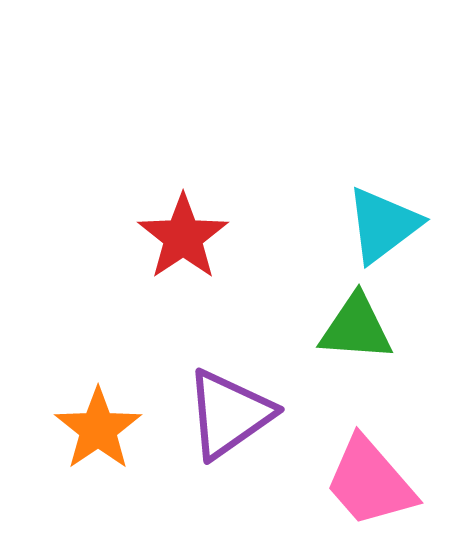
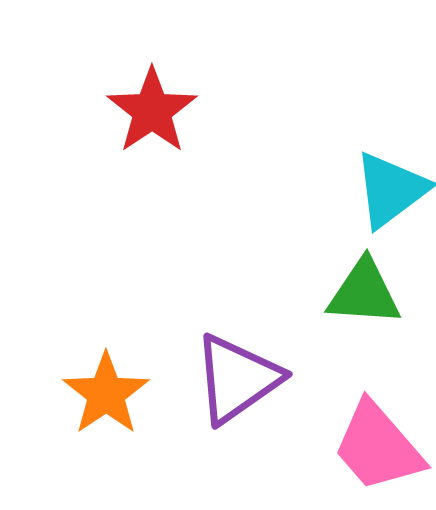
red star: (183, 237) -> (152, 111), moved

